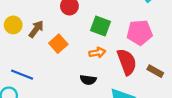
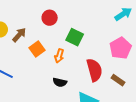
pink pentagon: (140, 33) -> (120, 48), moved, turned -30
orange arrow: (97, 53) -> (59, 56), moved, turned 112

